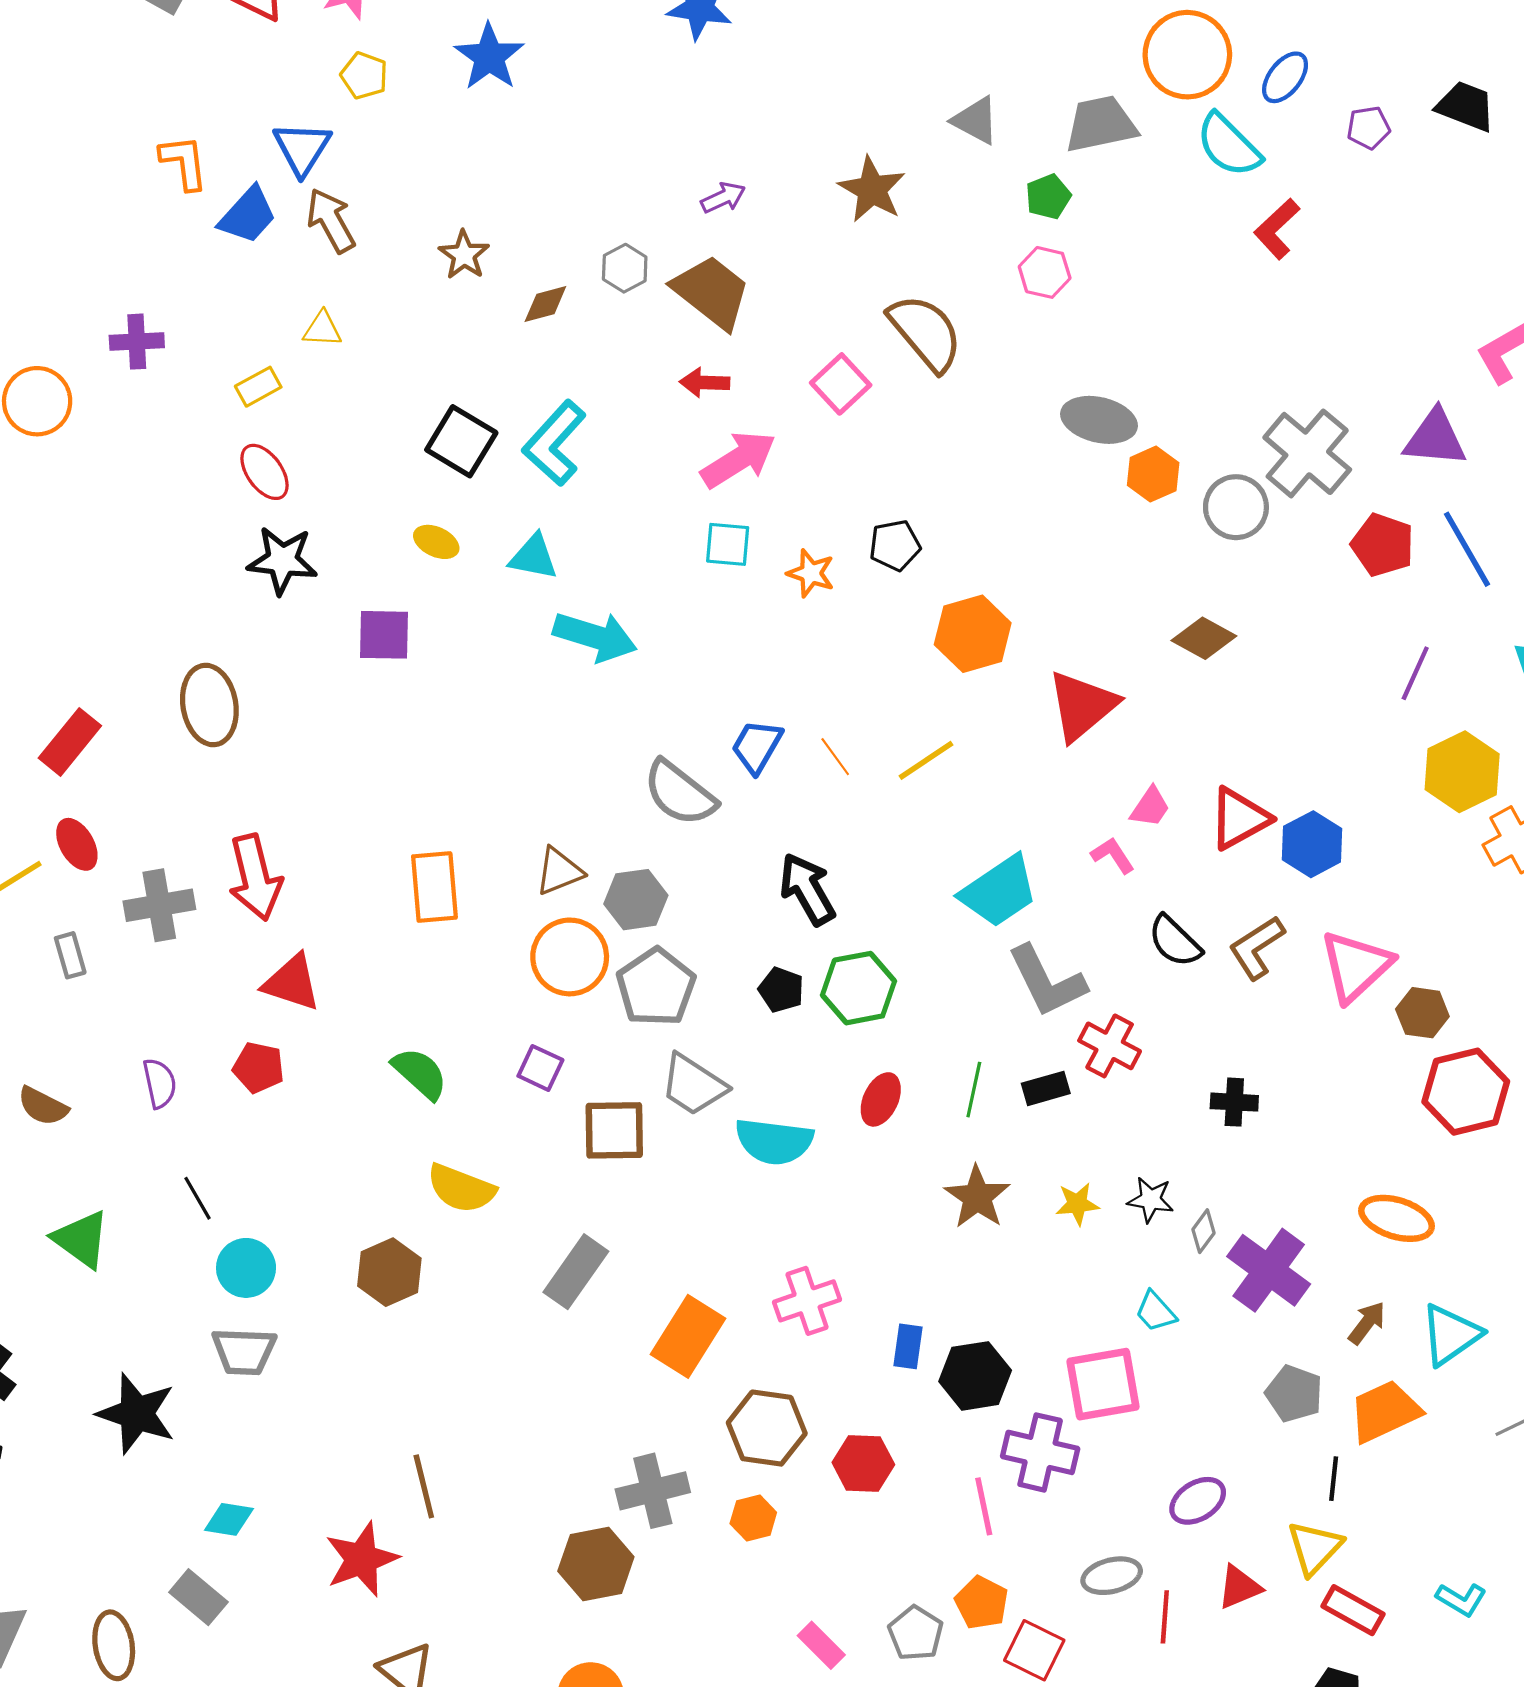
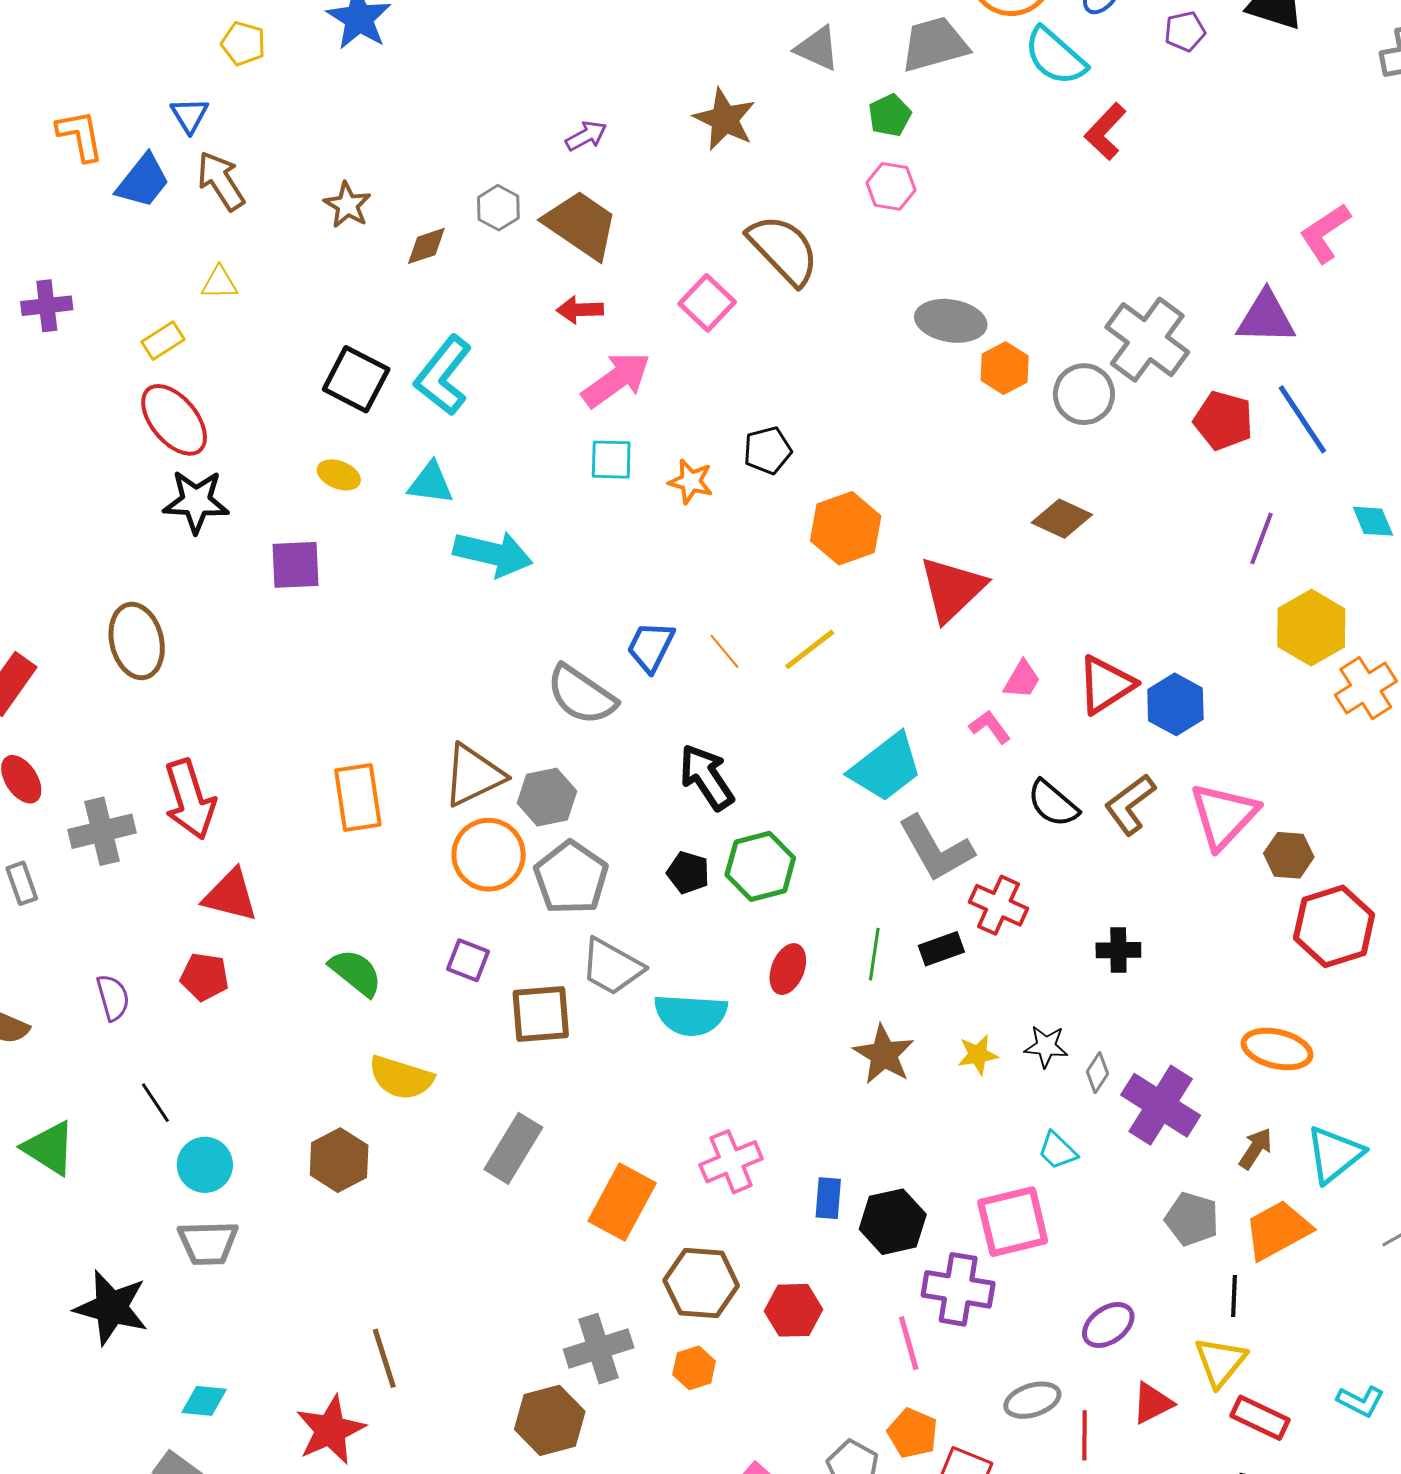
blue triangle: (302, 148) -> (190, 115), size x0.7
red ellipse: (265, 472) -> (174, 420), size x1.4
brown triangle: (559, 871) -> (473, 775), size x1.4

